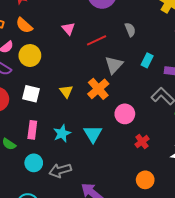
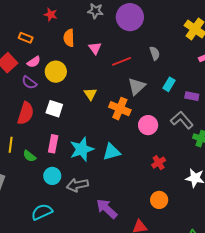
orange semicircle: (24, 25) -> (69, 38), moved, turned 42
orange cross: (98, 89) -> (120, 109), turned -30
yellow triangle: (66, 91) -> (90, 94), moved
pink circle: (125, 114) -> (148, 125), moved
cyan star: (62, 133) -> (82, 149), size x1.4
cyan triangle: (93, 134) -> (112, 152), turned 42

